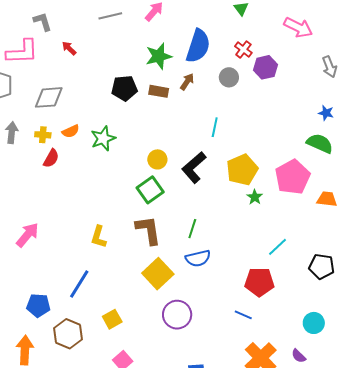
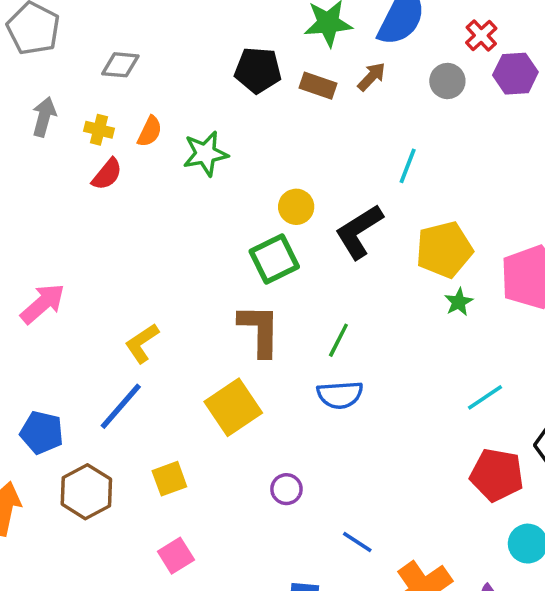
gray diamond: (49, 97) -> (120, 65), size x0.7
orange semicircle: (71, 131) -> (150, 131), turned -48
yellow L-shape: (99, 237) -> (142, 343), moved, turned 30
yellow square: (158, 274) -> (233, 407), moved
red pentagon: (259, 282) -> (497, 475), moved
purple circle: (177, 315) -> (286, 489), size x0.6
blue line: (243, 315) -> (357, 542), moved

